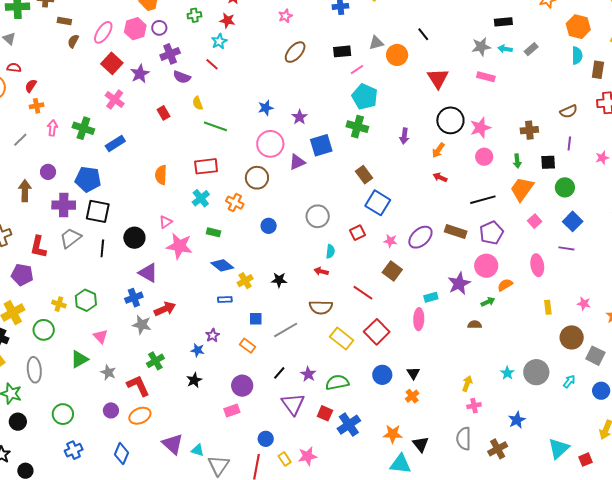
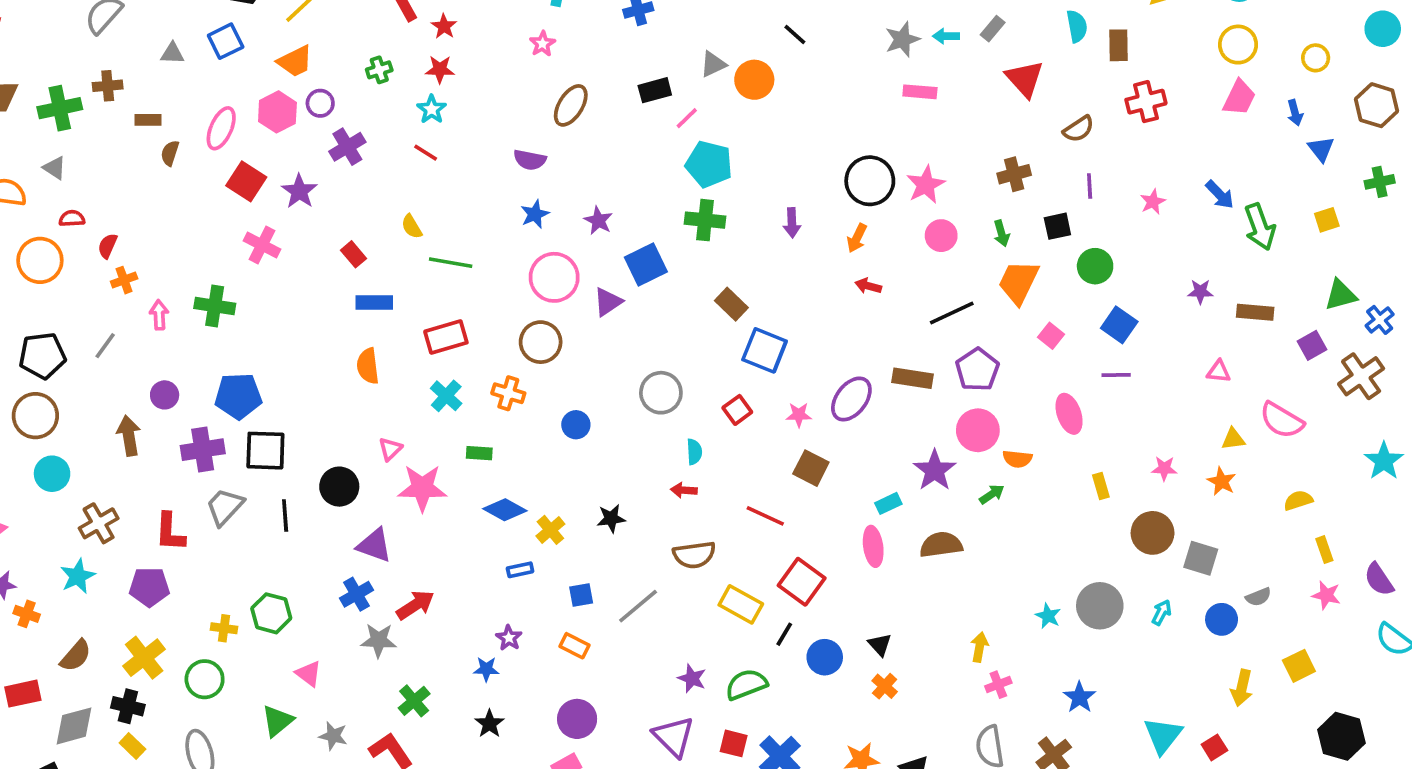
purple semicircle: (182, 77) -> (530, 160), moved
red triangle: (438, 78) -> (1025, 79), moved
blue rectangle: (115, 143) -> (374, 302), moved, turned 42
orange semicircle: (505, 285) -> (1017, 459), turned -133
brown semicircle: (475, 325) -> (941, 545), moved, size x1.6
black line: (279, 373) -> (784, 634), moved

